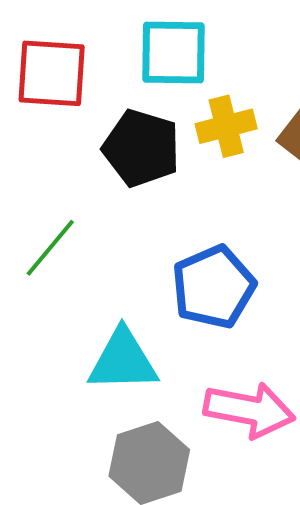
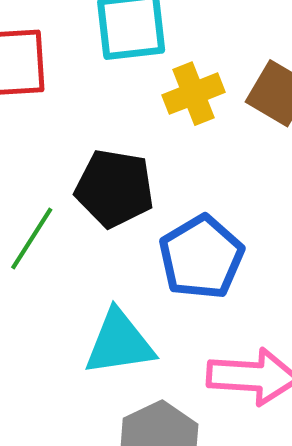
black pentagon: (141, 148) -> (114, 188), moved

